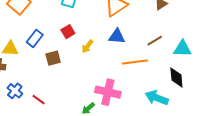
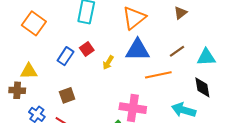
blue triangle: (117, 36) -> (138, 50), size x1.4
blue rectangle: (35, 38) -> (65, 56), moved
brown square: (53, 58) -> (67, 95), moved

